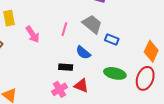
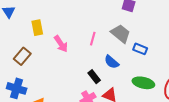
black rectangle: (66, 67) -> (94, 77), turned 48

